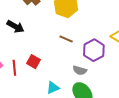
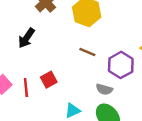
black arrow: (15, 26) -> (26, 38), turned 96
red square: (34, 62) -> (49, 80), turned 32

